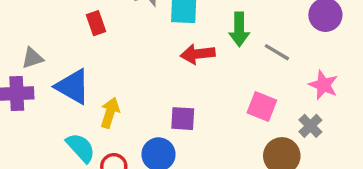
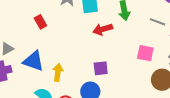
gray line: (277, 52) -> (157, 22), moved

